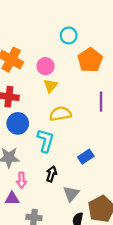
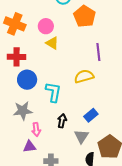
yellow triangle: (50, 86) -> (52, 43), turned -32
yellow semicircle: (60, 114) -> (84, 76), moved
blue rectangle: (86, 157) -> (91, 115), moved

